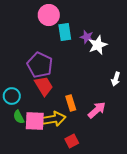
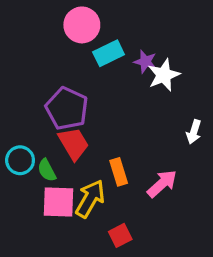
cyan rectangle: (65, 32) -> (109, 53), turned 72
green semicircle: (19, 117) -> (47, 170), moved
yellow arrow: (54, 119) -> (90, 199), turned -50

